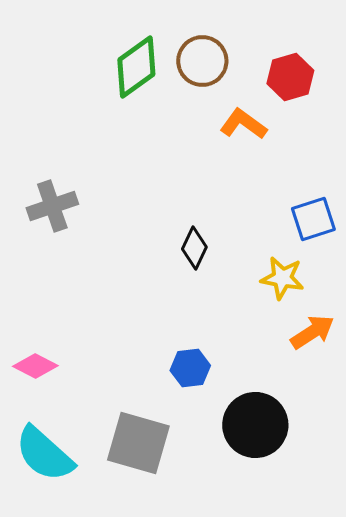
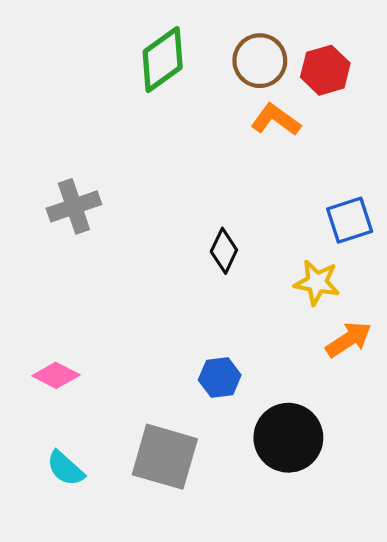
brown circle: (202, 61) -> (260, 61), moved
cyan semicircle: (44, 454) -> (65, 468), size x0.6

